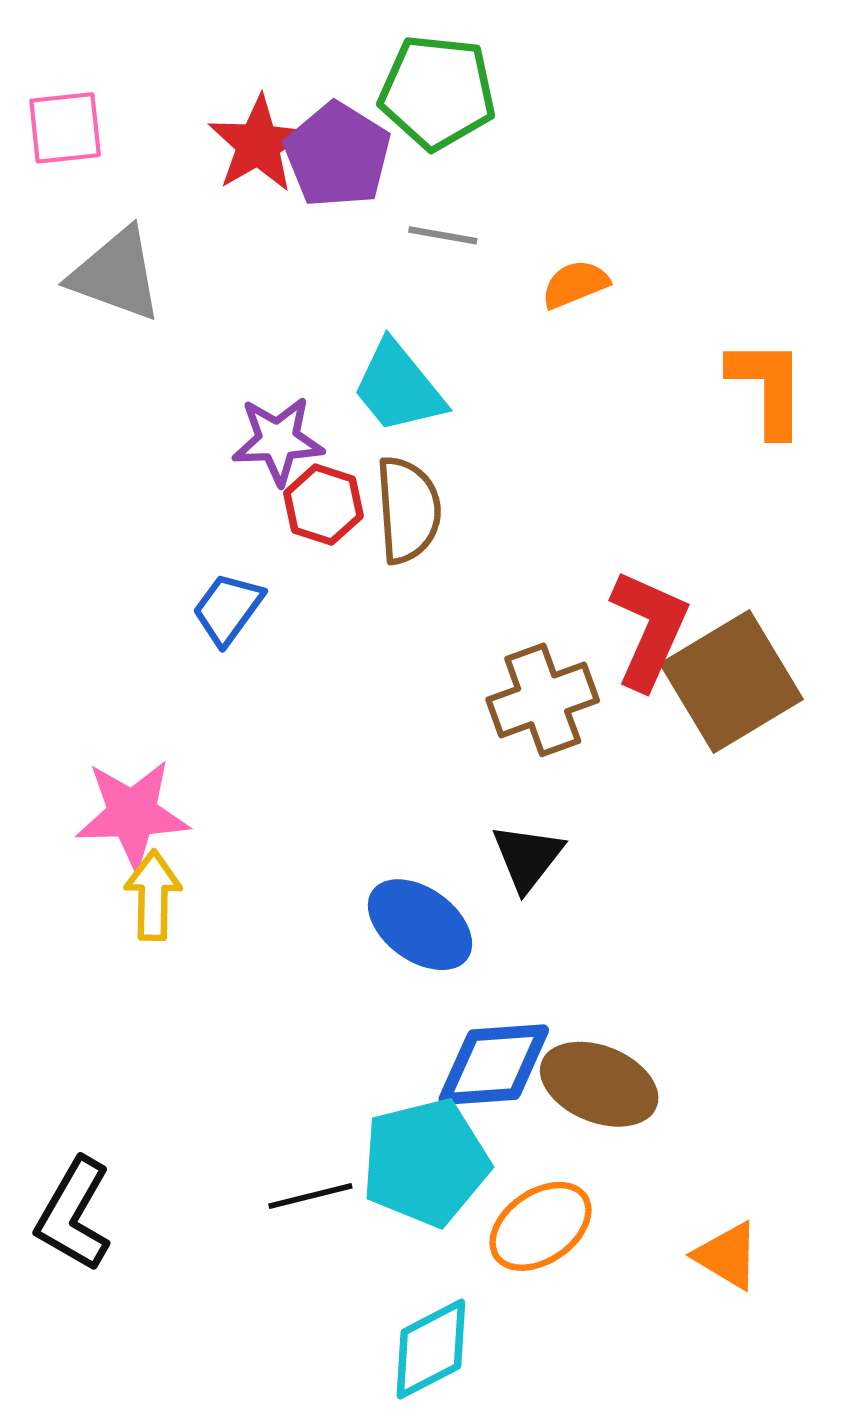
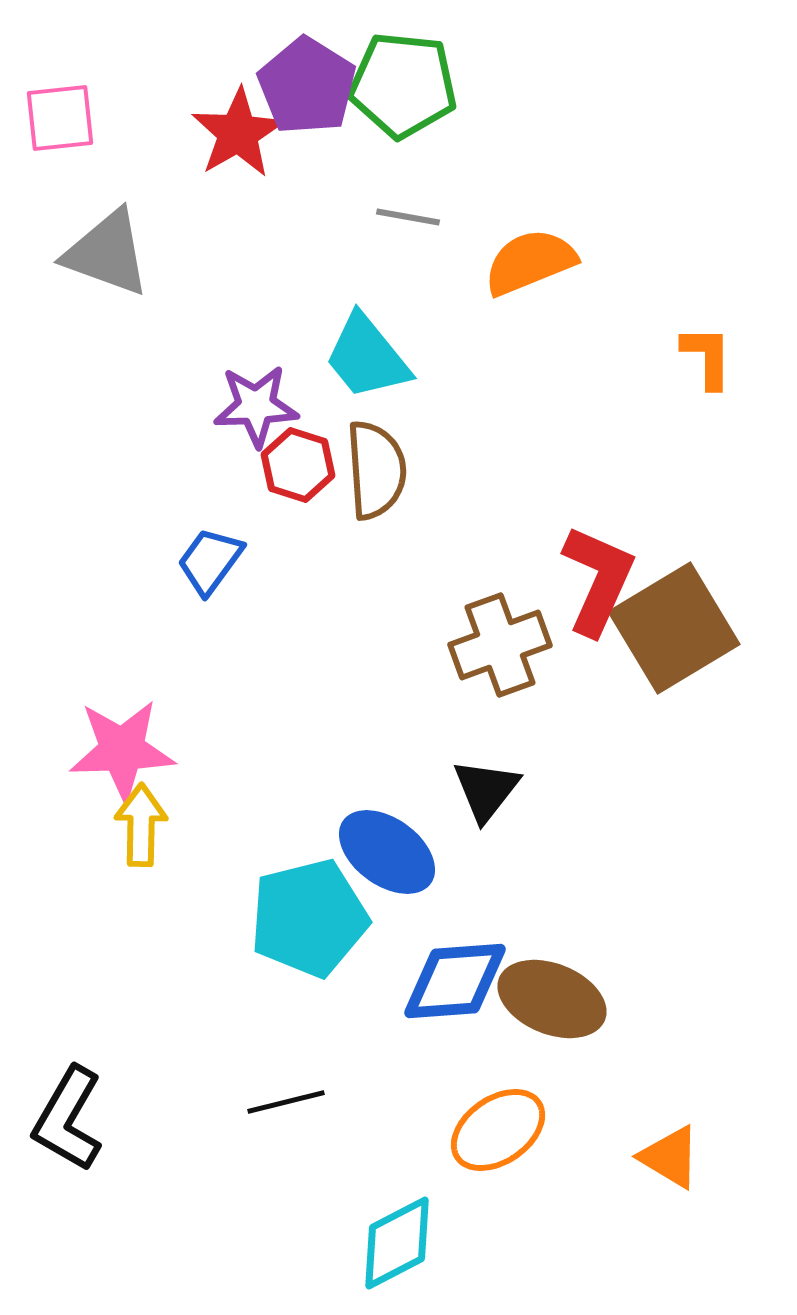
purple pentagon: (338, 155) -> (307, 86), moved
orange semicircle: (575, 284) -> (530, 262), size x1.5
orange L-shape: (767, 387) -> (707, 357), size x0.7
cyan pentagon: (425, 1162) -> (309, 918), moved

